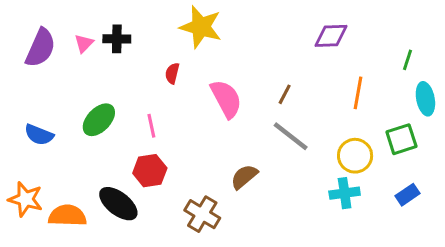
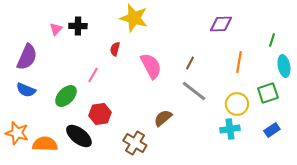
purple semicircle: (40, 48) -> (27, 57), moved
green ellipse: (99, 120) -> (66, 96), moved
pink line: (151, 126) -> (93, 75), moved, turned 42

